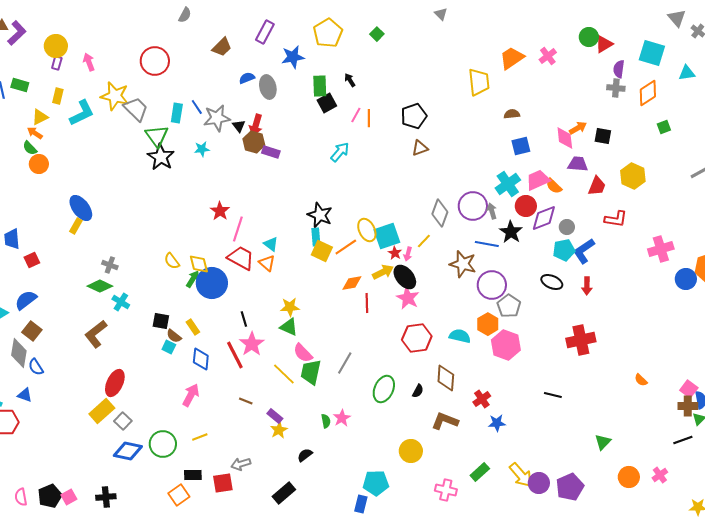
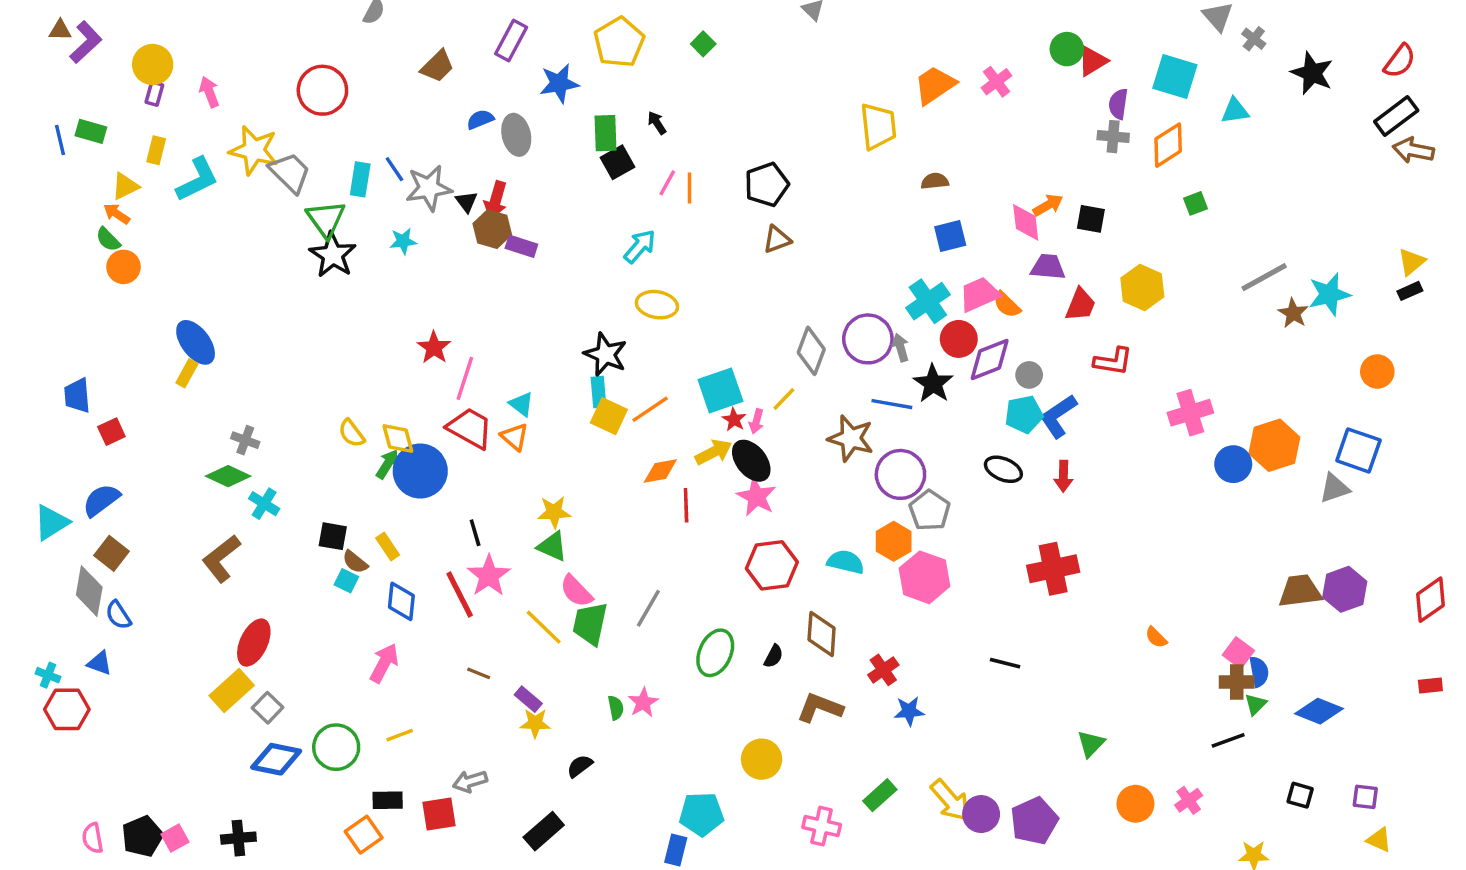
yellow ellipse: (367, 230) -> (657, 305), moved, turned -55
yellow star: (279, 430) -> (535, 723), turned 30

